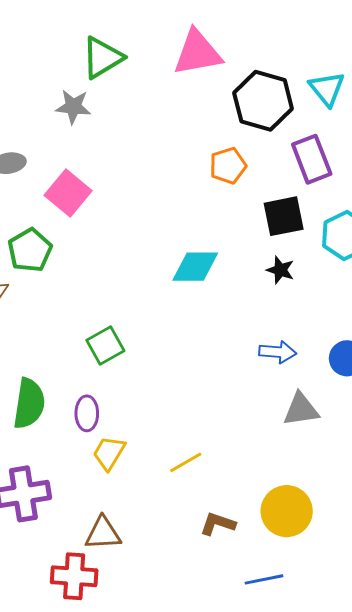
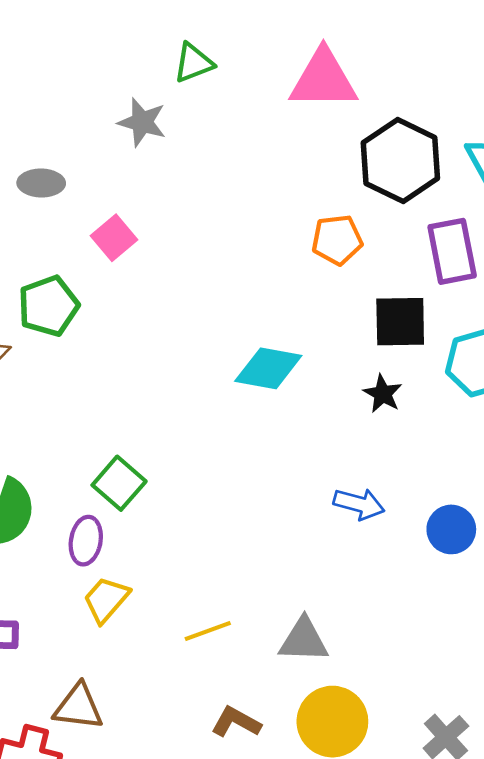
green triangle: (102, 58) -> (193, 63), size x0.7
pink square: (68, 193) -> (114, 238), size x0.7
green square: (105, 346) -> (119, 483), moved, turned -30
gray triangle: (301, 409) -> (304, 640), moved

